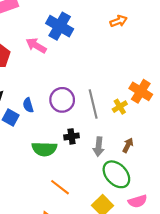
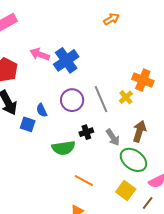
blue cross: (60, 26) -> (66, 60), moved, turned 35
brown arrow: (128, 145) -> (139, 131), size x1.5
gray arrow: (99, 147) -> (113, 137), turned -30

